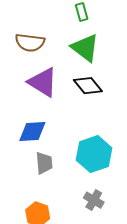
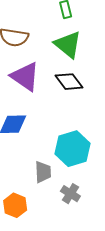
gray trapezoid: (44, 163) -> (43, 172), moved

